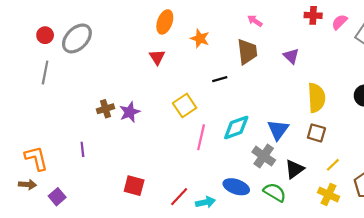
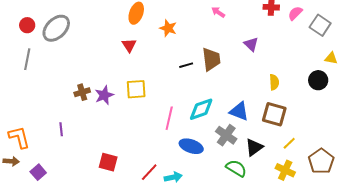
brown trapezoid: (247, 52) -> (211, 59), moved
yellow semicircle: (316, 98) -> (274, 82), size x0.6
yellow square: (185, 105) -> (136, 89), moved, turned 30
blue triangle: (278, 130) -> (239, 111), turned -45
brown square: (316, 133) -> (274, 114), size x1.4
blue ellipse: (236, 187) -> (191, 146), moved

